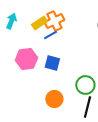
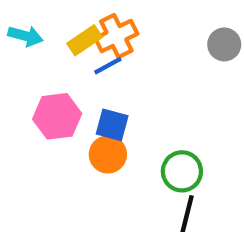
cyan arrow: (11, 21) -> (25, 36), turned 84
orange circle: (54, 99) -> (108, 154), moved

